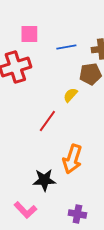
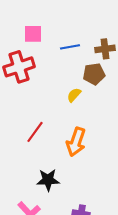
red line: (47, 121) -> (35, 132), moved
orange arrow: (72, 159) -> (76, 142), moved

